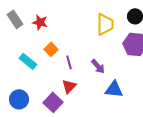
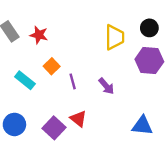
red triangle: (69, 86) -> (78, 119), moved, turned -35
blue triangle: (114, 89) -> (142, 126), moved

